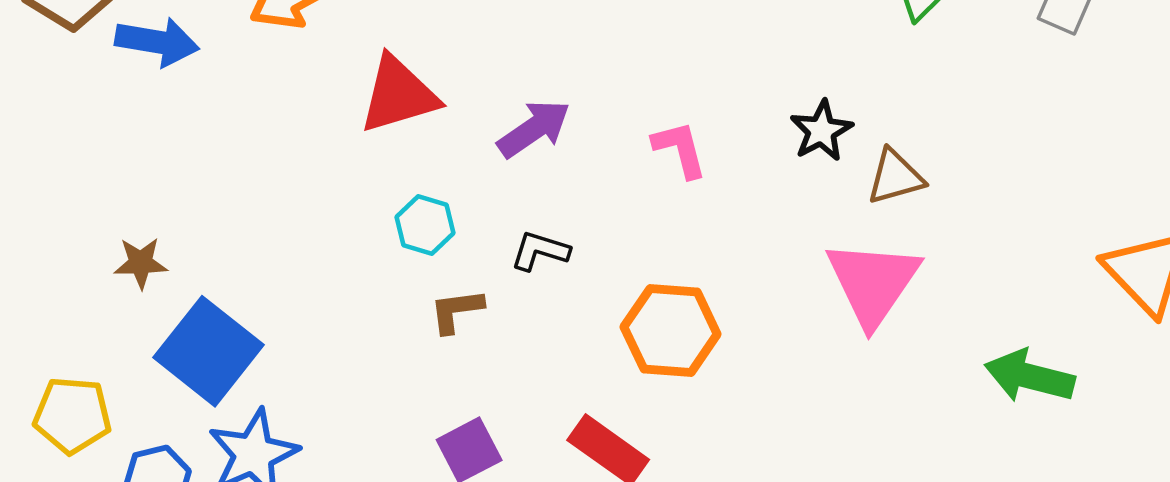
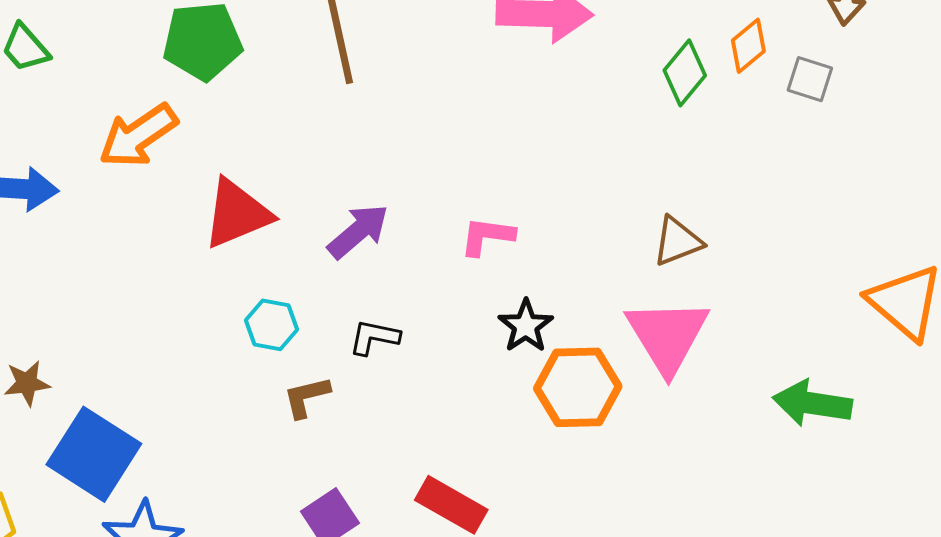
black star: (821, 131) -> (526, 326), moved
pink L-shape: (680, 149) -> (487, 236), turned -62
orange hexagon: (671, 330) -> (578, 387), moved

